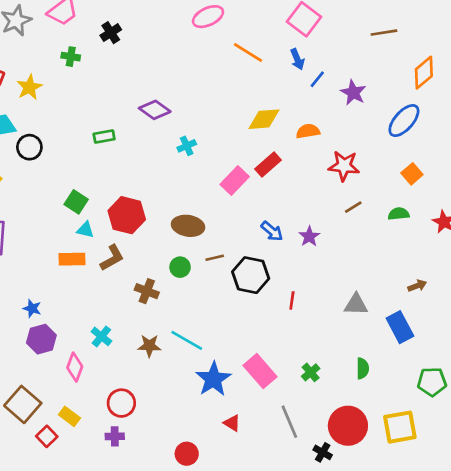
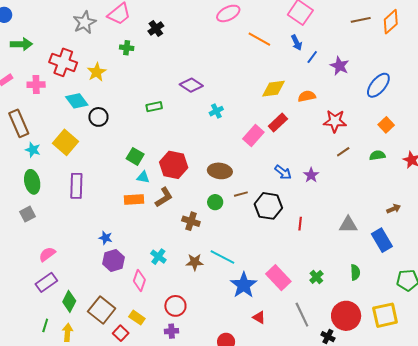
orange diamond: (424, 73) -> (391, 22), moved

